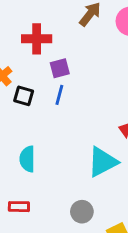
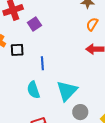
blue line: (59, 95) -> (42, 63), moved
cyan triangle: (103, 162) -> (67, 91), moved

